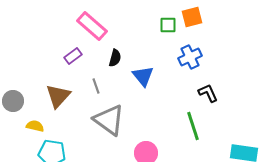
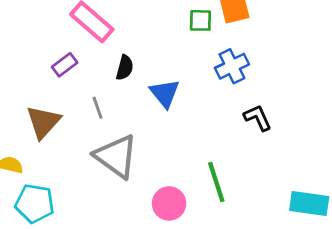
green line: (193, 126) -> (216, 182), moved

